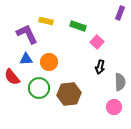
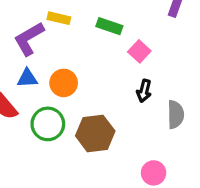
purple L-shape: (27, 34) -> (29, 39), turned -95
pink circle: (114, 107) -> (154, 173), moved

